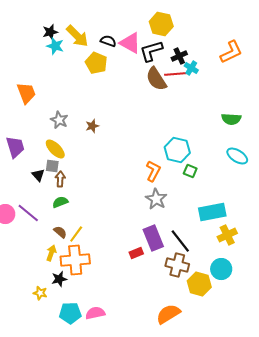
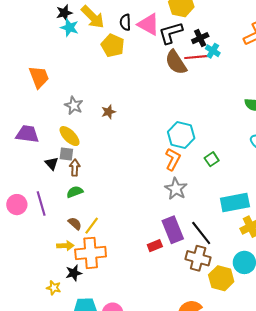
black semicircle: (108, 41) -> (125, 22), turned -112
purple trapezoid: (15, 147) -> (27, 134), turned -65
cyan hexagon: (177, 150) -> (181, 135), moved
green square: (190, 171) -> (212, 159), turned 32
purple line: (28, 213) -> (41, 203), turned 35
yellow arrow: (51, 253) -> (65, 246), turned 70

